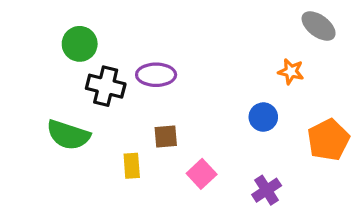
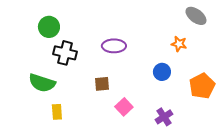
purple ellipse: (156, 75) -> (114, 46), moved
yellow rectangle: (132, 166) -> (57, 112), moved

